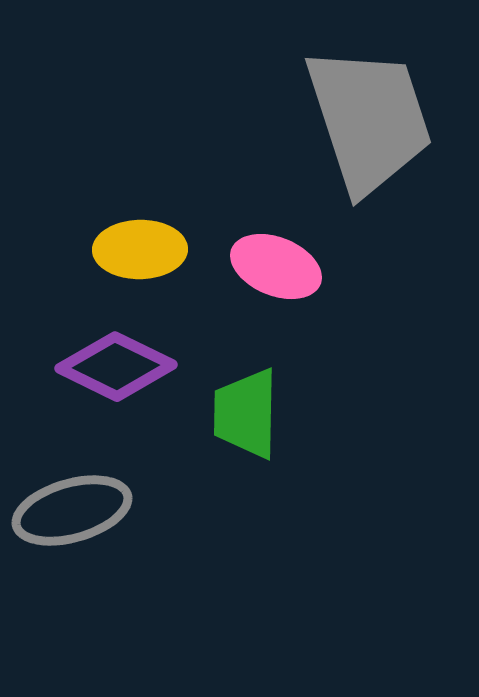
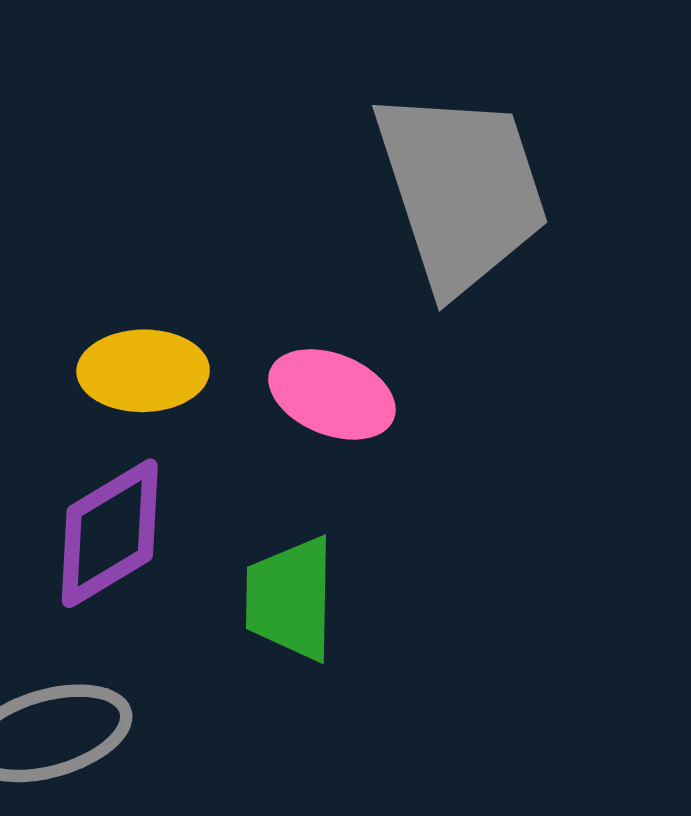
purple diamond: (116, 367) -> (110, 533), turned -57

